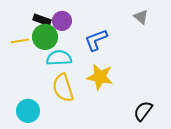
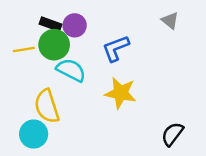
cyan semicircle: (59, 58) -> (71, 70), turned 30
yellow semicircle: (63, 88) -> (47, 106), moved

